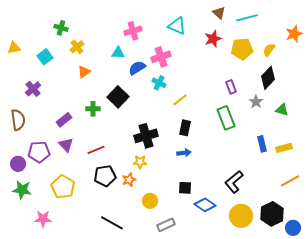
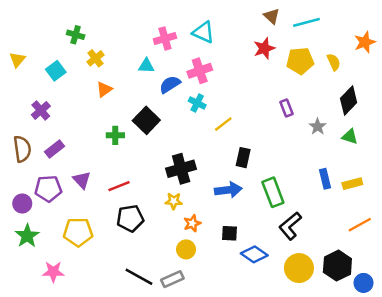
cyan triangle: (177, 26) -> (203, 32), moved
yellow triangle: (14, 48) -> (17, 60), turned -40
yellow semicircle: (269, 50) -> (334, 62), turned 120
black diamond: (268, 78) -> (349, 101), moved
green rectangle: (226, 118) -> (273, 192), moved
purple rectangle: (64, 120) -> (55, 149), moved
black rectangle: (185, 128) -> (243, 158), moved
blue arrow: (184, 153) -> (228, 190), size x1.5
orange star: (129, 180) -> (192, 223), moved
yellow pentagon: (63, 187) -> (78, 232), turned -30
green star: (22, 190) -> (27, 236), turned 30
gray rectangle: (166, 225) -> (172, 279), moved

